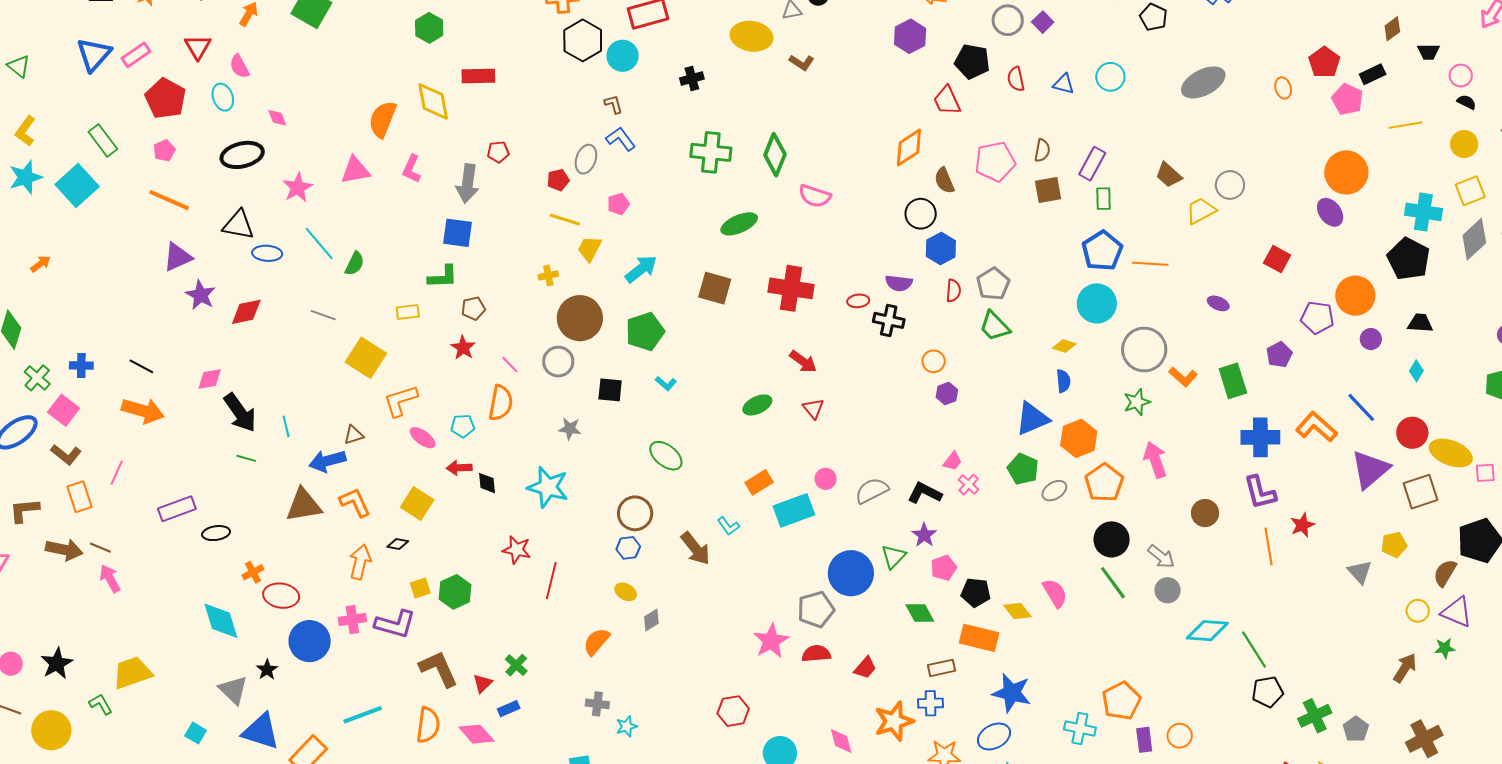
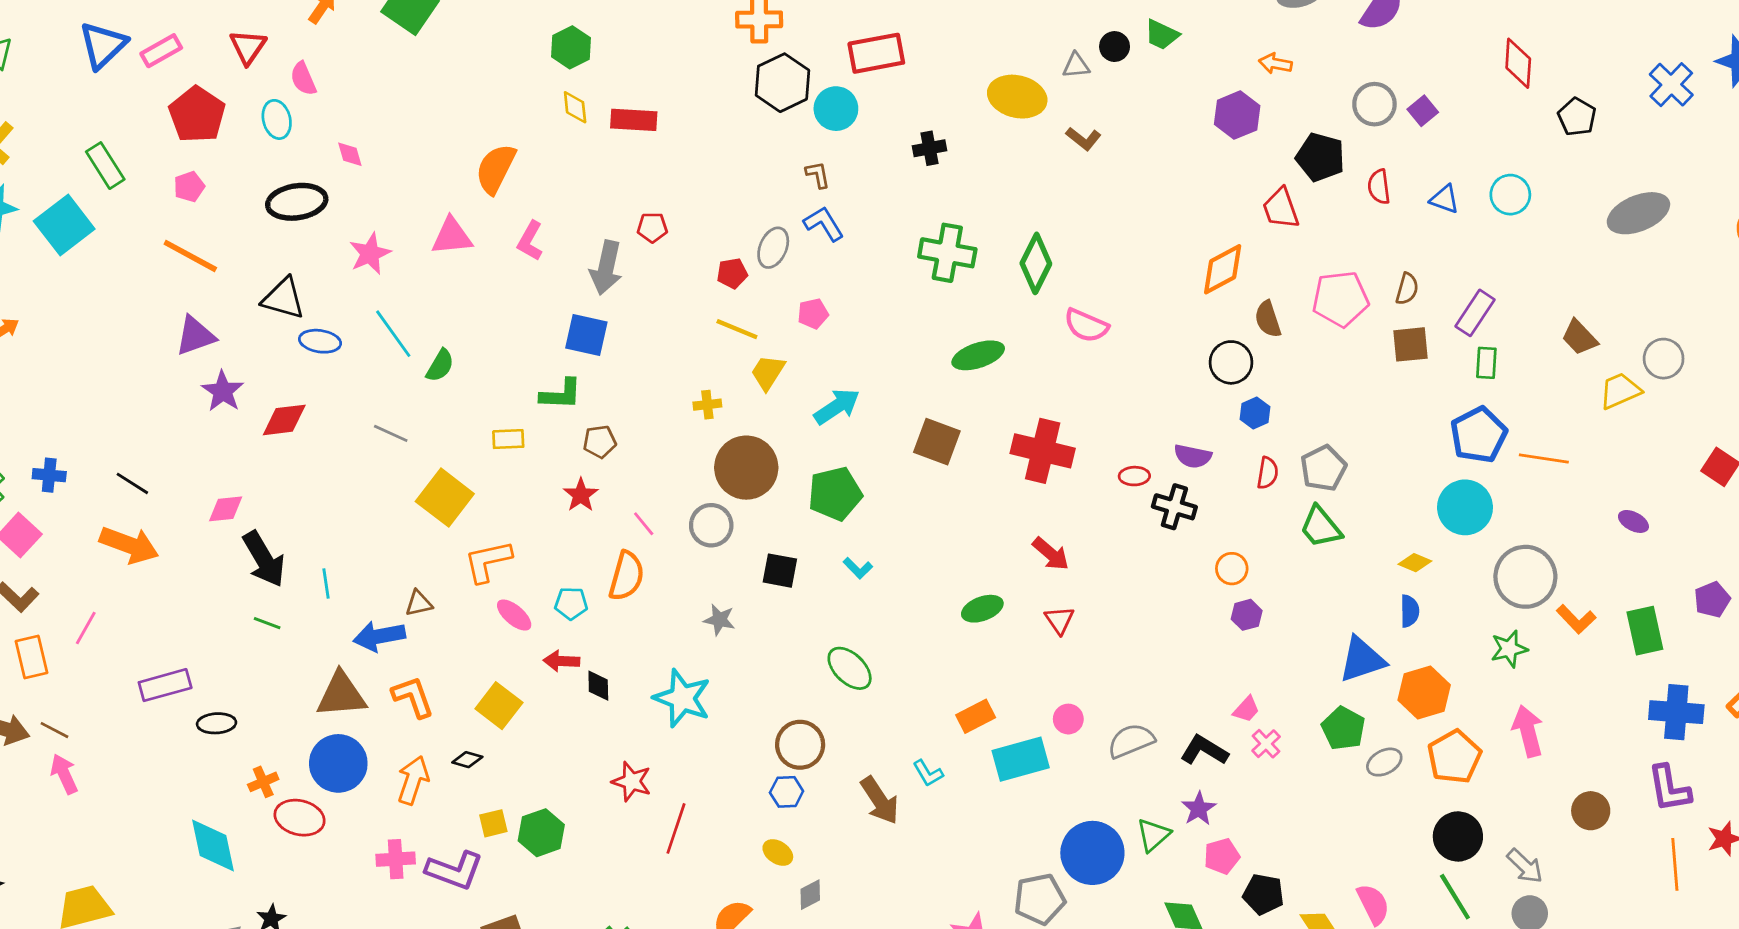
yellow diamond: (433, 101) -> (575, 107), moved, size x0.6
blue hexagon: (941, 248) -> (1255, 413), size x0.7
blue circle: (310, 641) -> (338, 763), moved

